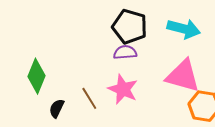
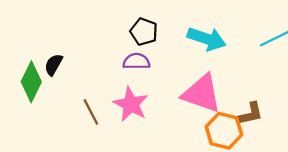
black pentagon: (130, 27) -> (144, 32), size x0.7
black semicircle: (57, 108) -> (53, 65), moved

